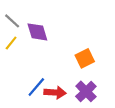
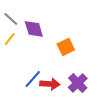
orange square: (85, 58) -> (66, 47), moved

